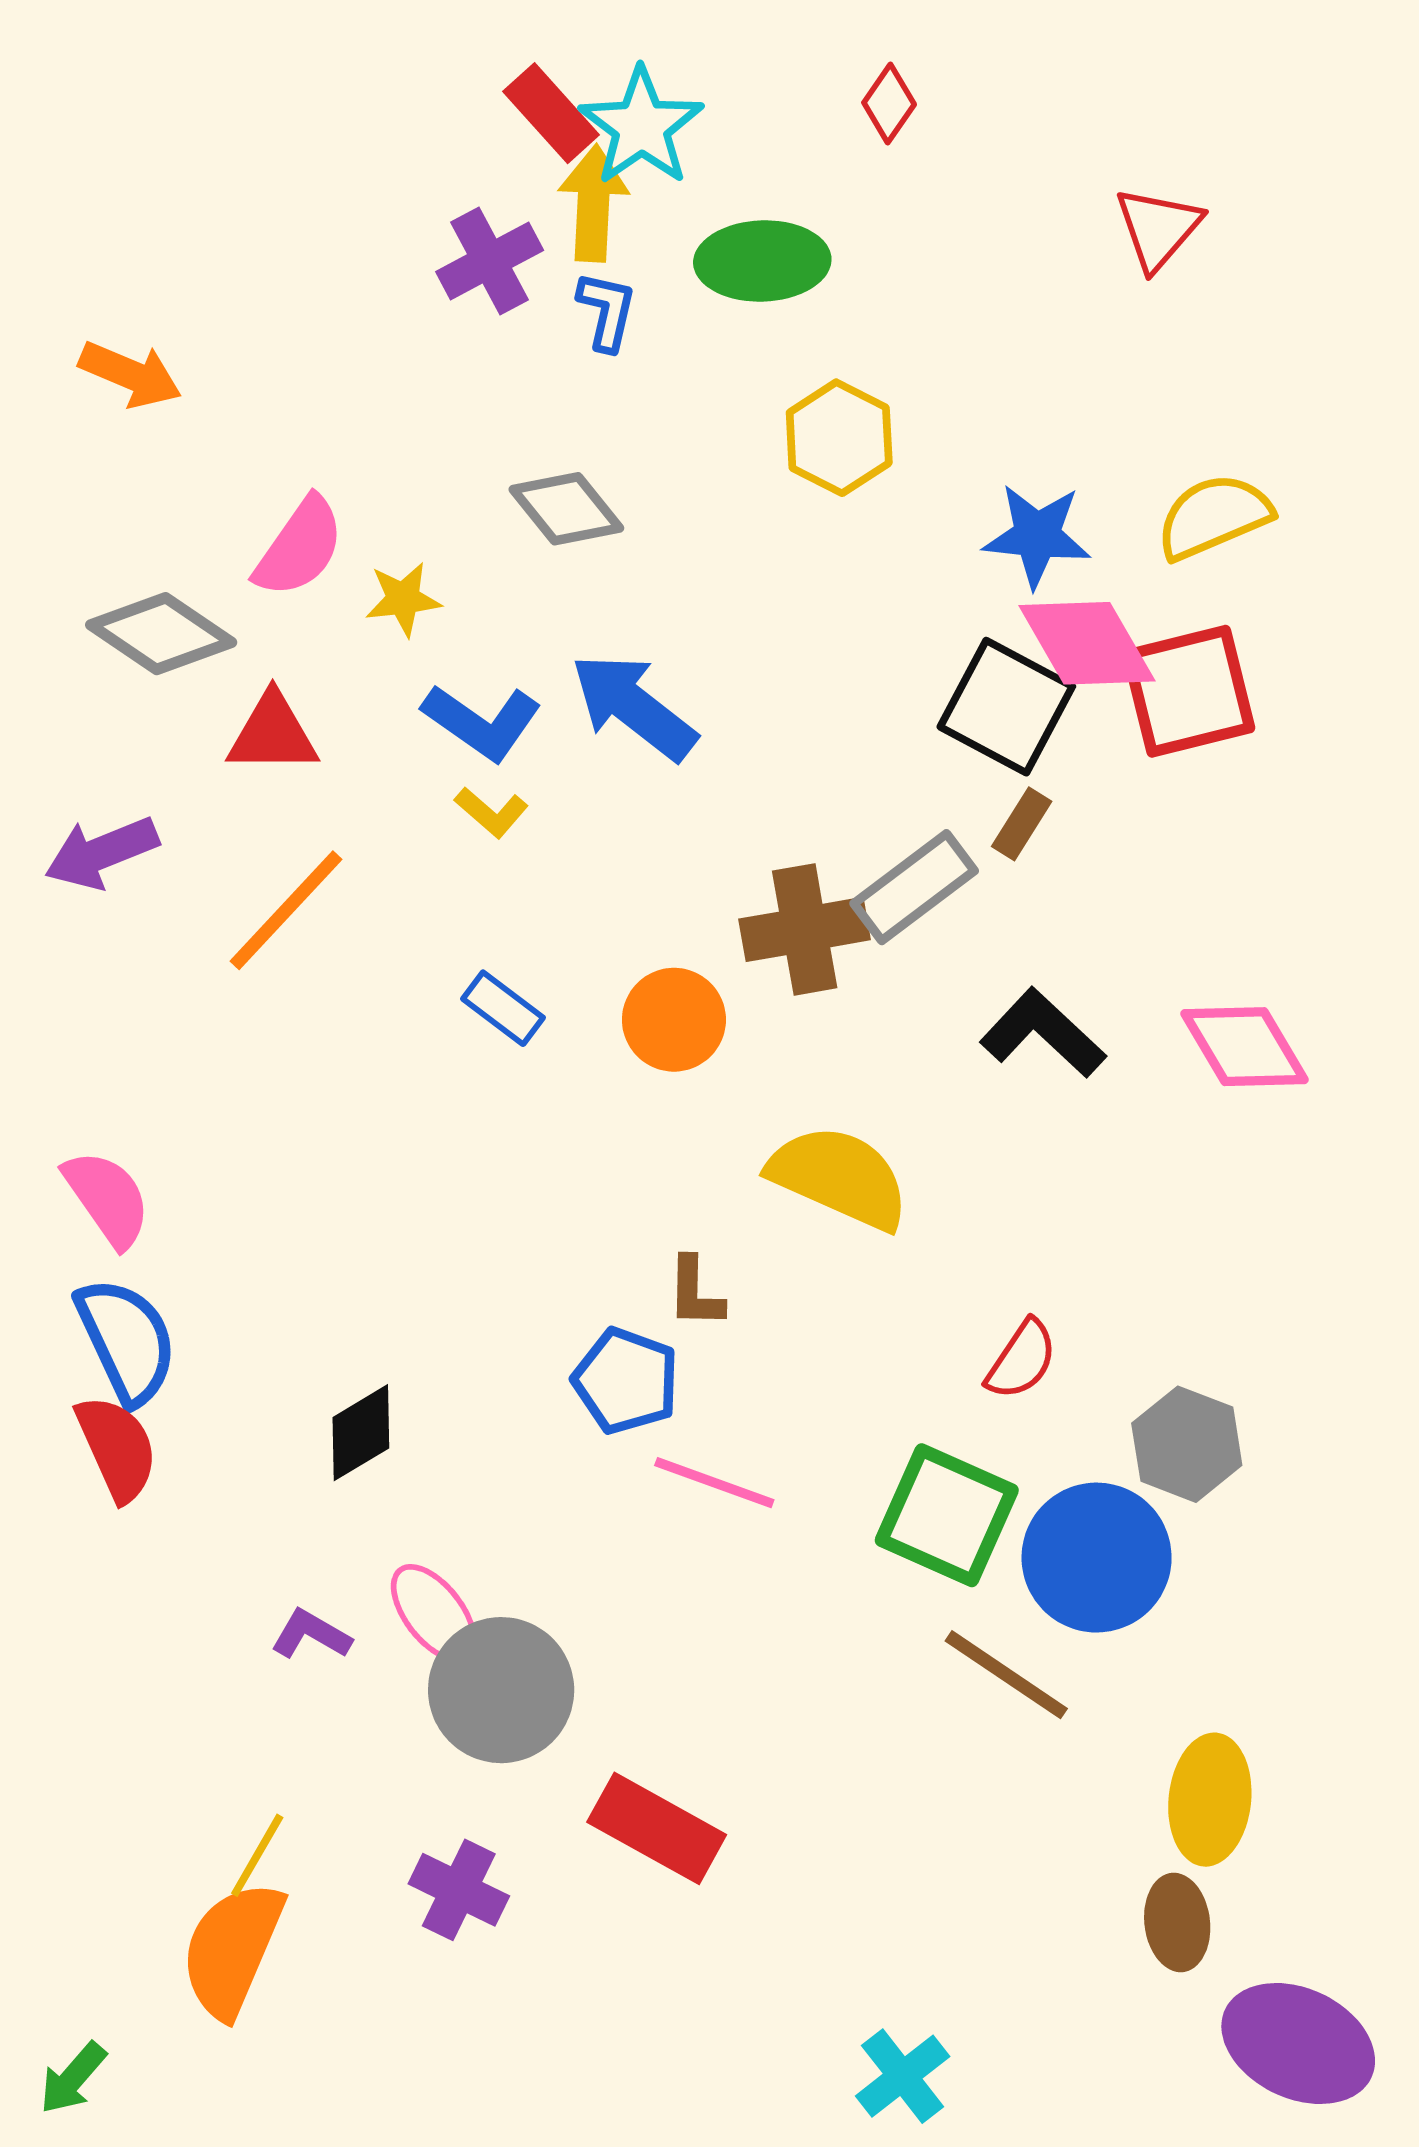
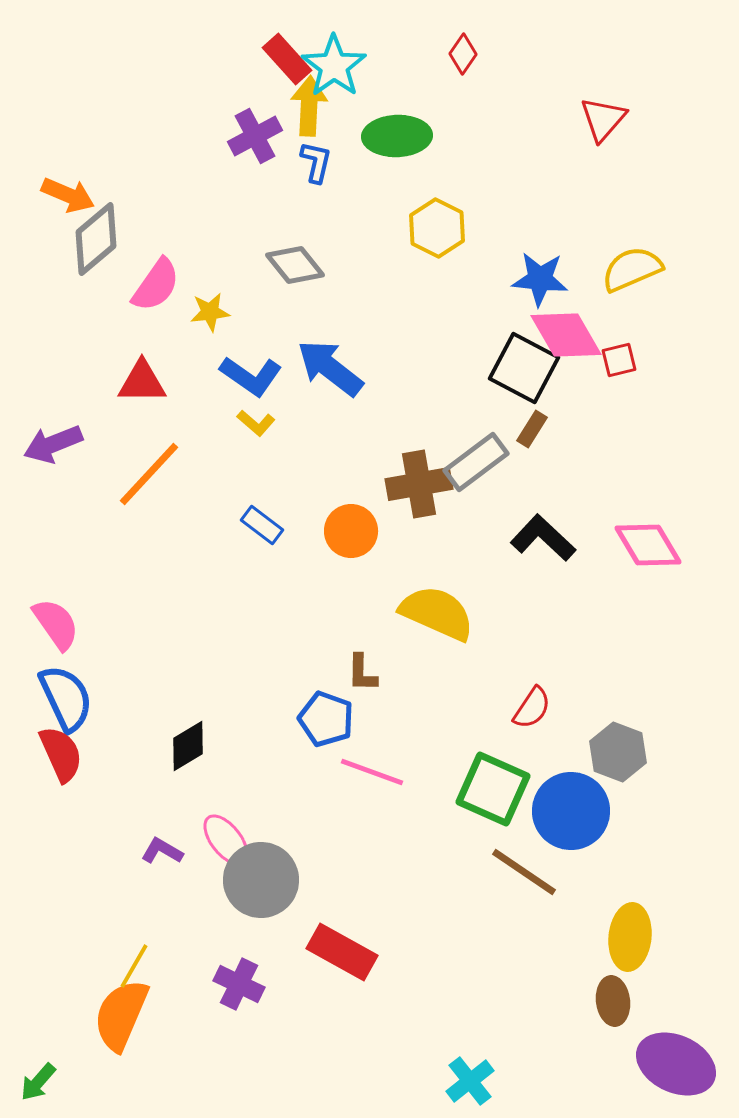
gray diamond: (161, 634) -> (96, 239), moved, turned -74
red square: (1189, 691) -> (619, 360), size x0.5

